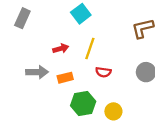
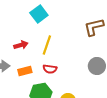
red semicircle: (103, 72) -> (50, 69), moved

